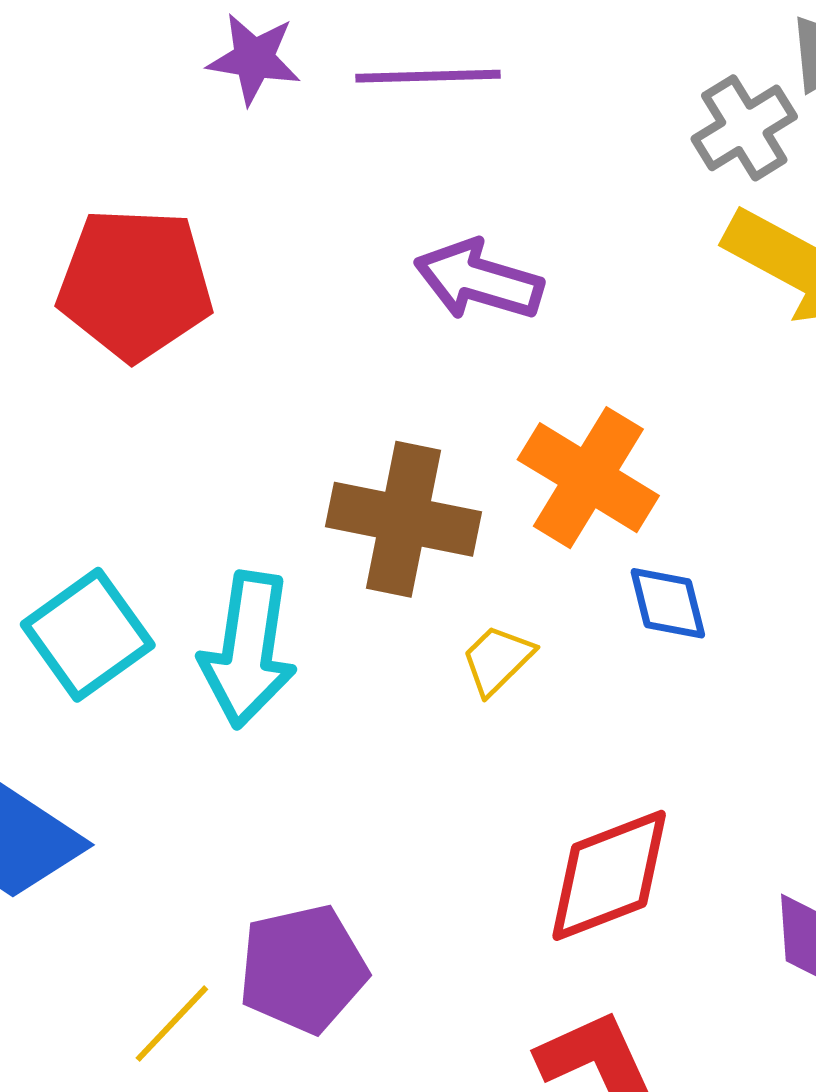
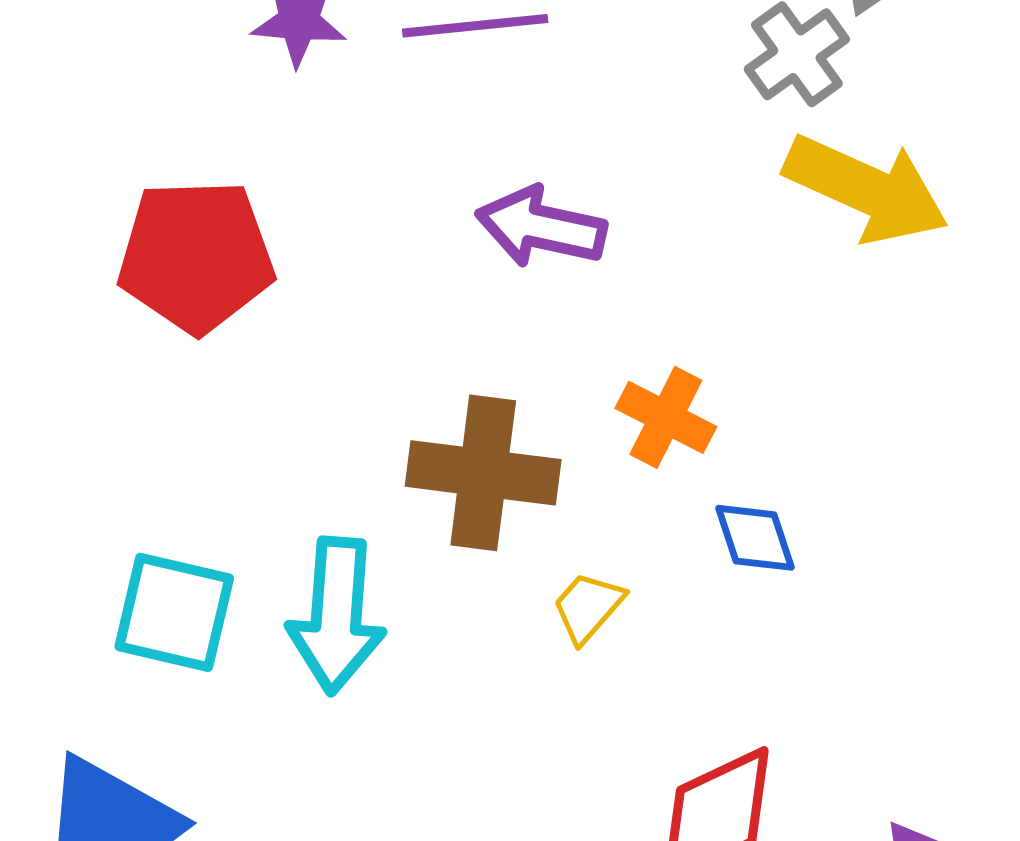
orange cross: (588, 478) -> (666, 417), size x0.7
cyan square: (88, 635) -> (174, 612), turned -37

